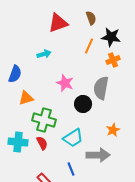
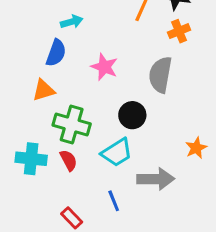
blue semicircle: (15, 74) -> (56, 53), moved
black circle: (83, 104) -> (132, 115), moved
orange star: (113, 130) -> (196, 148), moved

